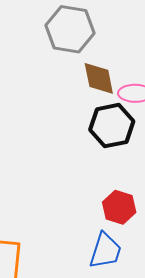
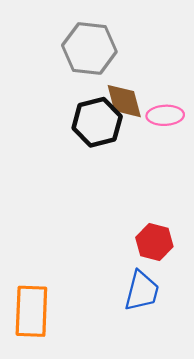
black hexagon: (112, 126) -> (97, 122), moved

